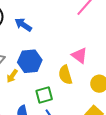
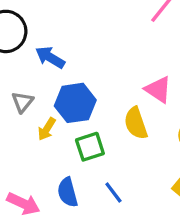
blue arrow: (23, 25) -> (50, 57), moved
green square: (44, 95) -> (90, 147), moved

